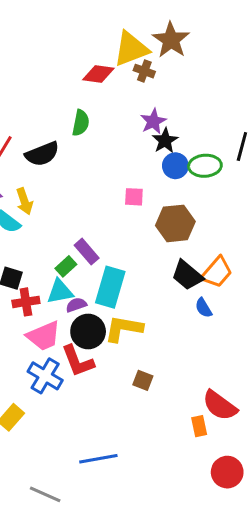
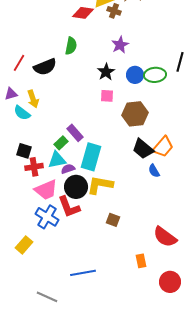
black star: (165, 141) -> (106, 72), moved
orange rectangle: (199, 426) -> (141, 261), moved

